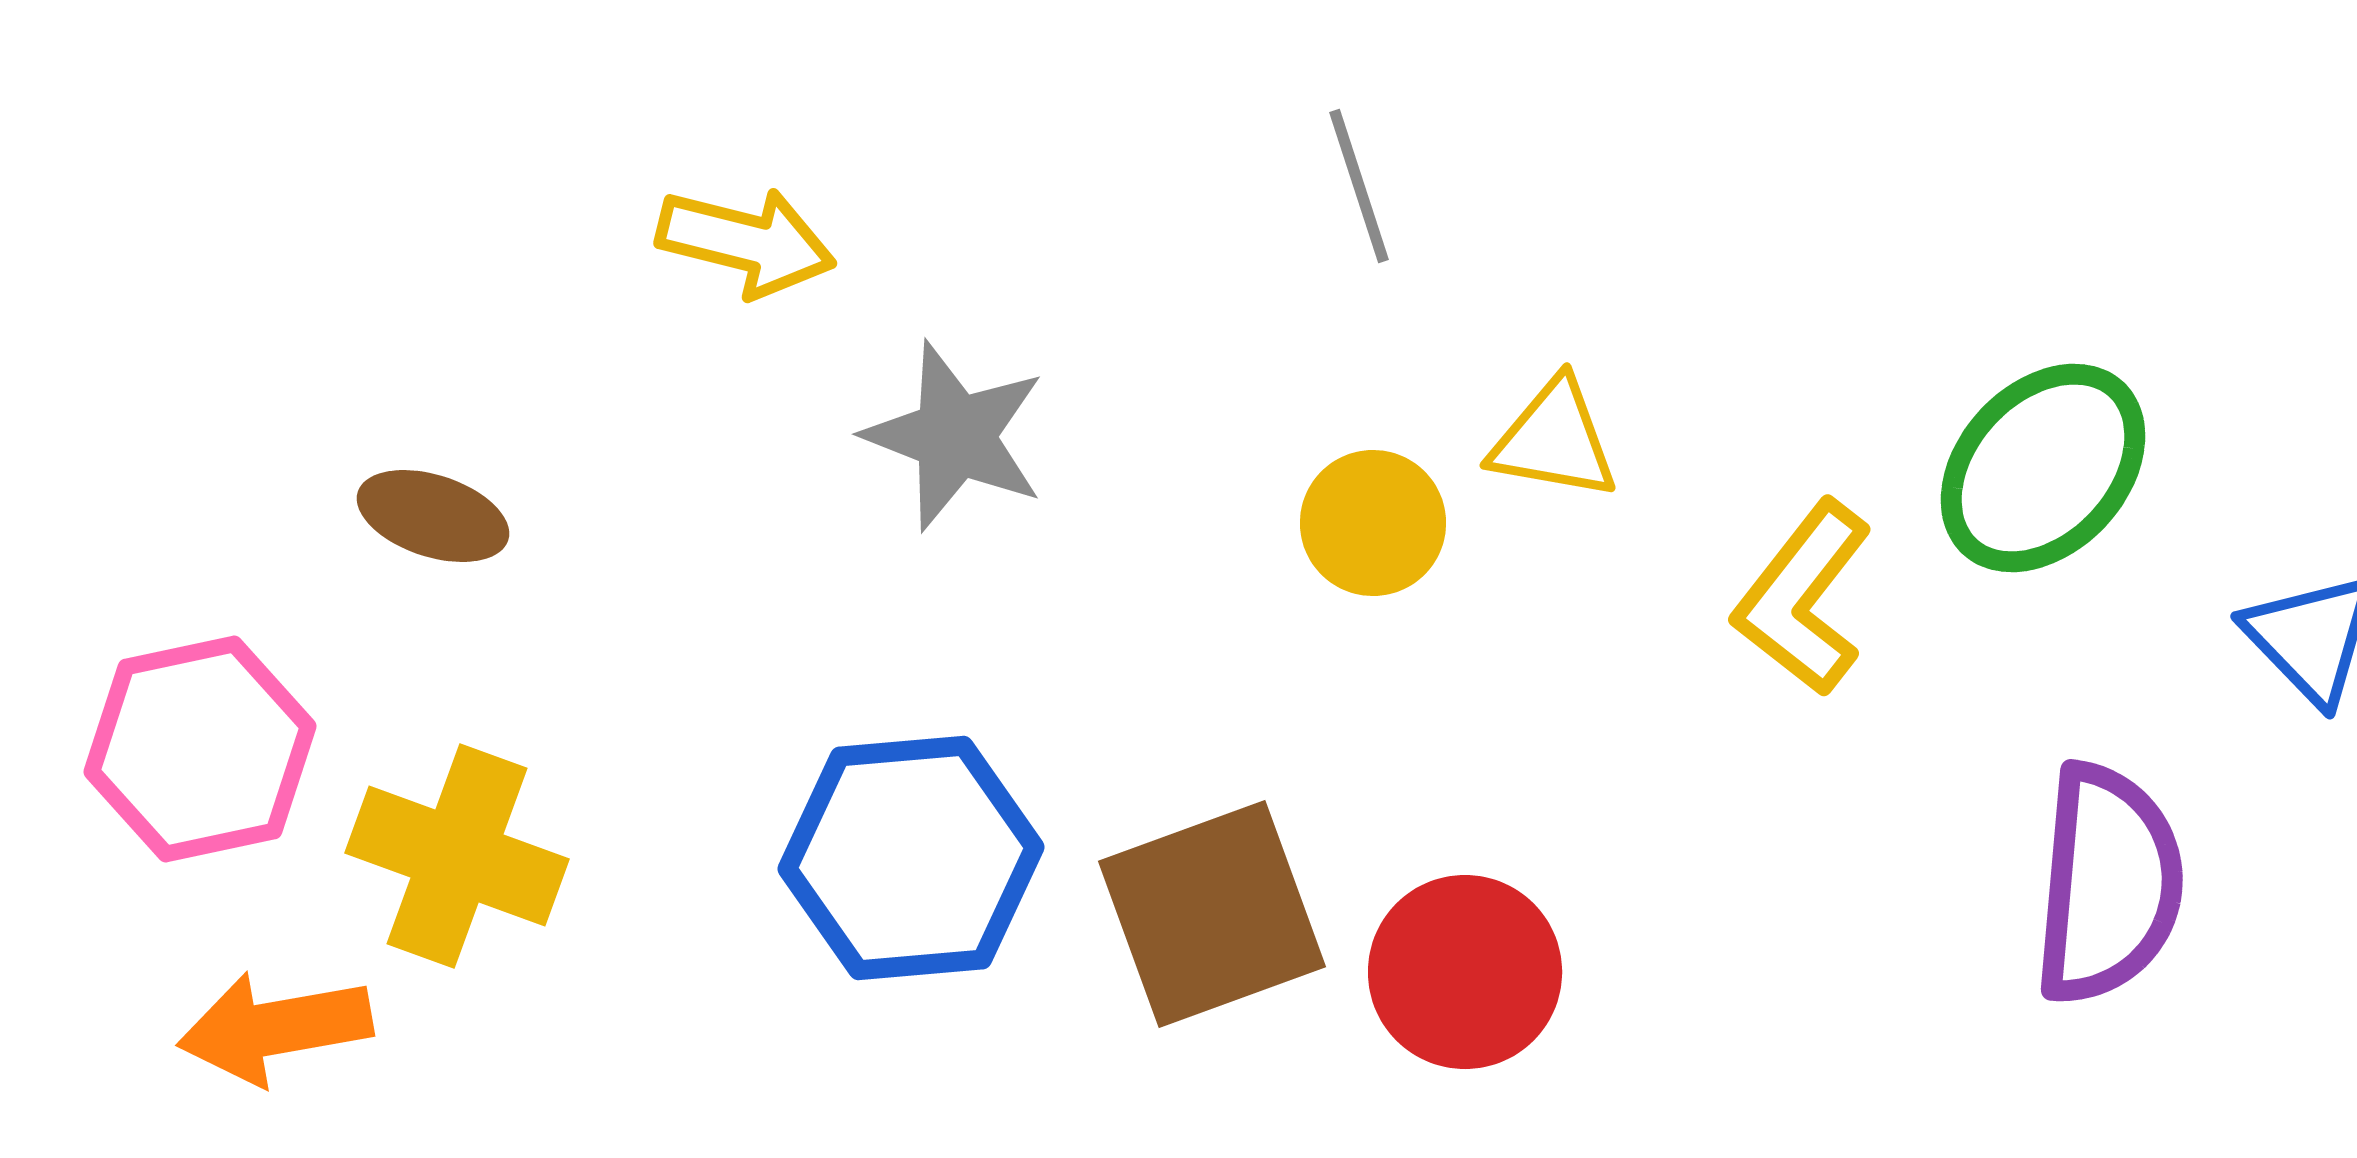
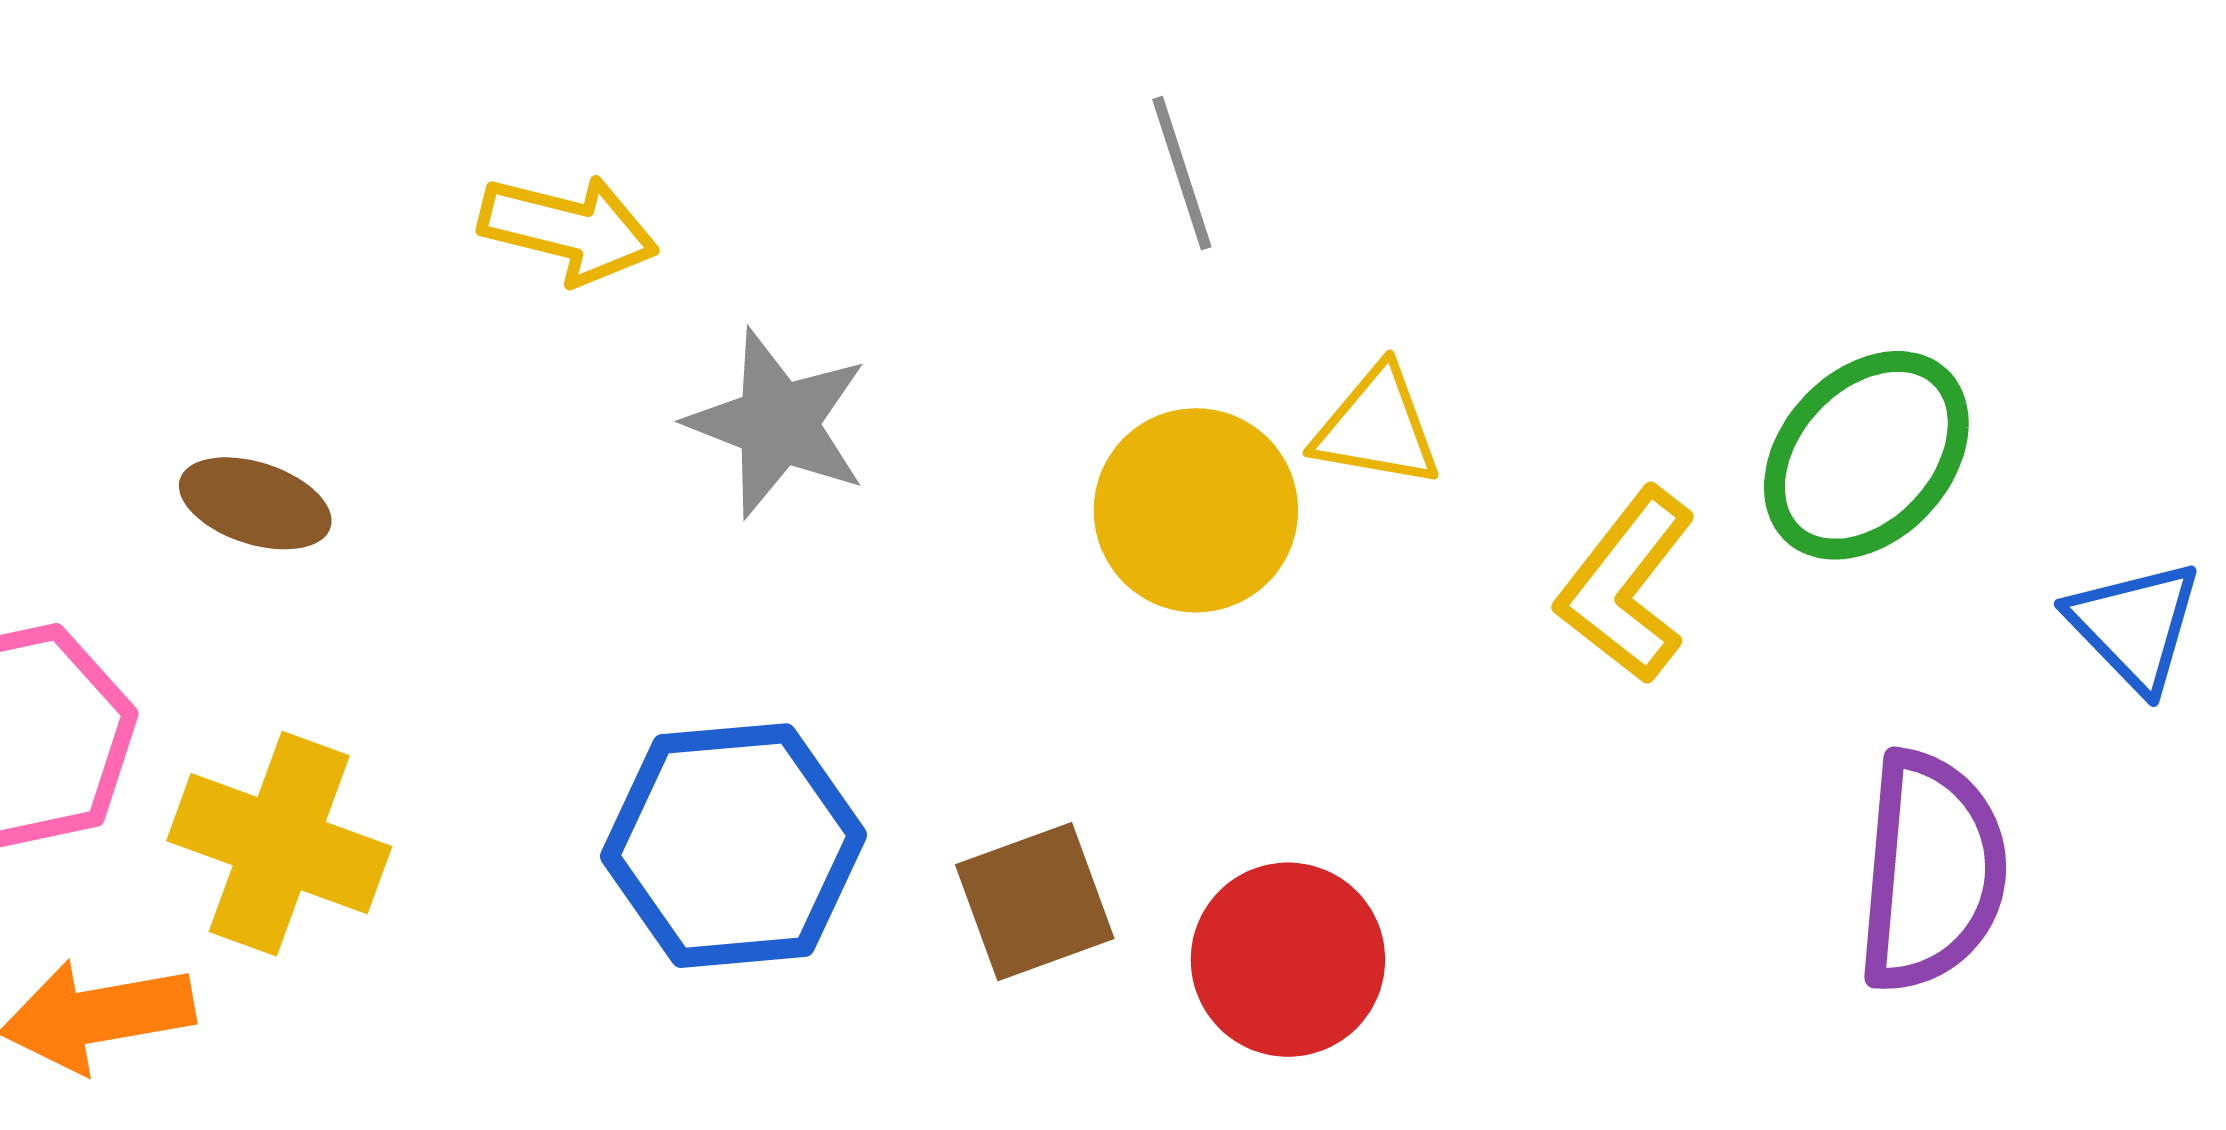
yellow circle: (1373, 523) -> (1196, 510), size x1.4
brown square: (1212, 914) -> (1035, 902), size x0.7

